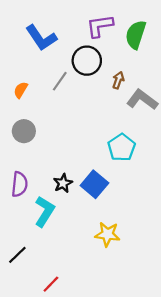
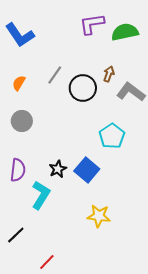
green semicircle: (136, 35) -> (125, 32), turned 60
blue L-shape: (41, 38) -> (20, 35), moved
black circle: (87, 61) -> (83, 88), moved

